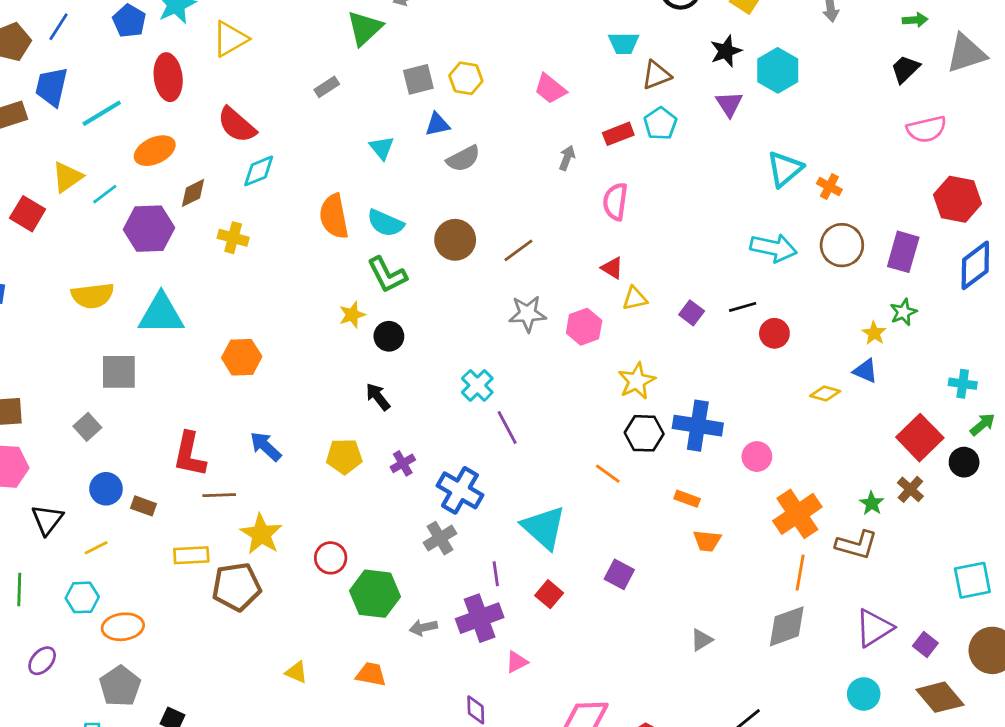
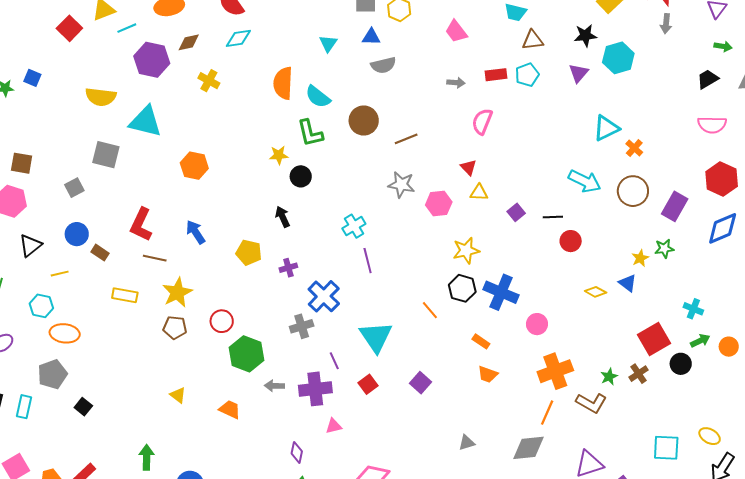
gray arrow: (567, 158) -> (456, 83), turned 60
purple line: (496, 574) -> (334, 361), turned -30
brown pentagon: (236, 587) -> (175, 327), moved, size x0.7

